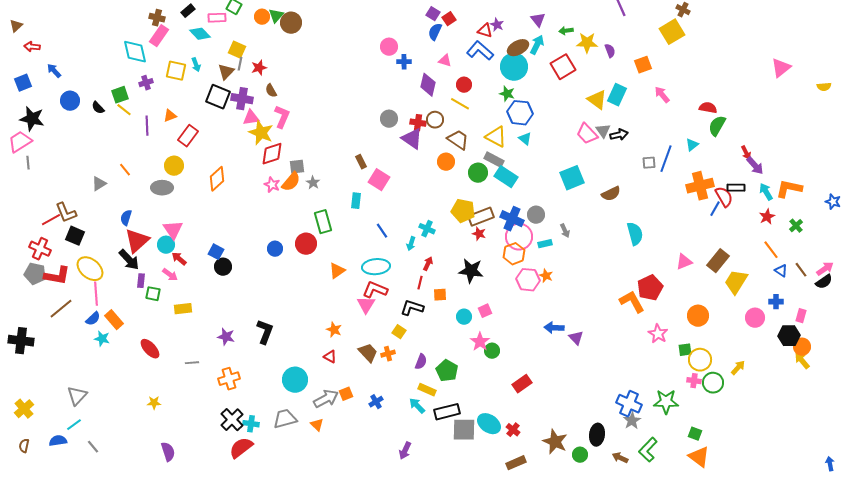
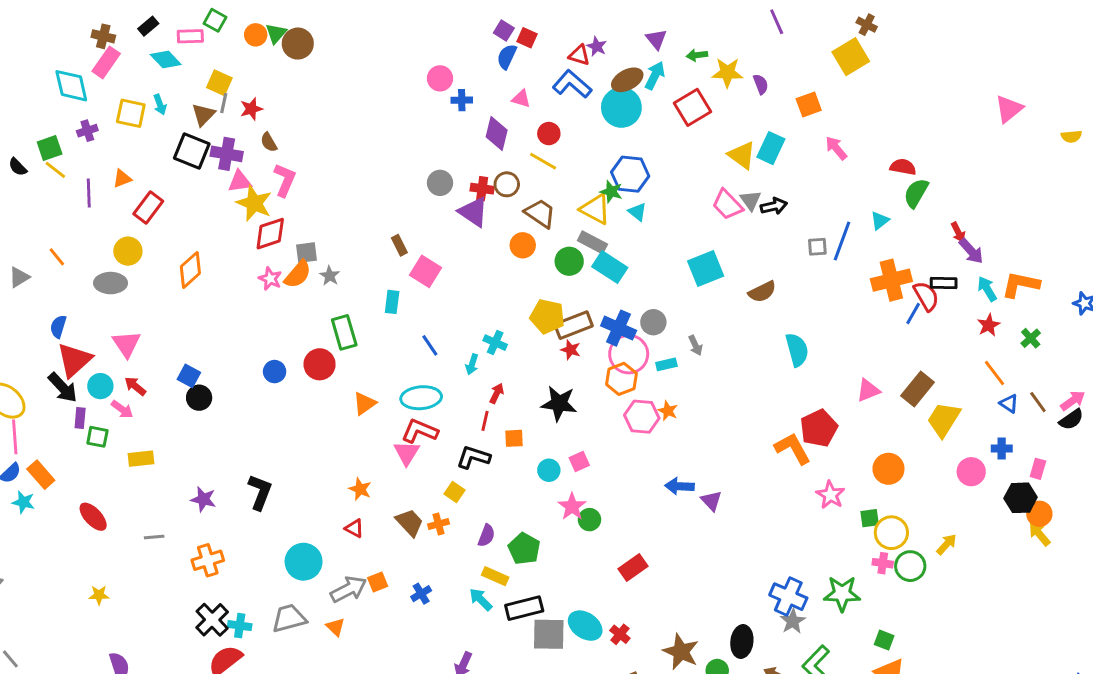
red square: (449, 19) -> (527, 38), turned -32
green star: (507, 94) -> (611, 192), moved
cyan circle: (166, 245) -> (100, 386), moved

